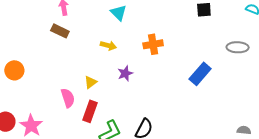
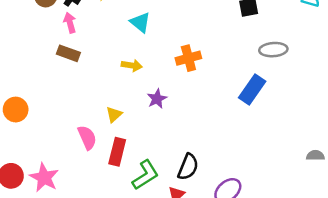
gray ellipse: (238, 47) -> (273, 50), moved

